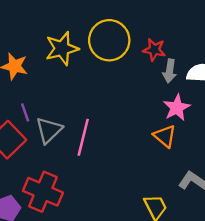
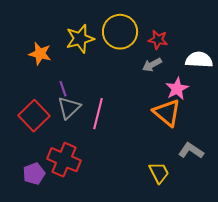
gray arrow: (170, 71) -> (152, 65), moved, turned 54
purple line: (25, 112) -> (63, 89), moved
orange triangle: (165, 136) -> (167, 113), size x1.4

